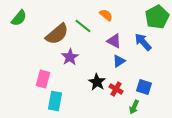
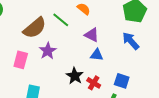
blue arrow: (143, 42) -> (131, 41), moved
blue triangle: (119, 61) -> (97, 55), turned 40
pink rectangle: (43, 79) -> (21, 60), moved

